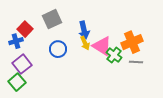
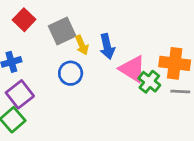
red square: (25, 29) -> (24, 20), moved
orange cross: (132, 42) -> (175, 63), turned 30
yellow arrow: (85, 43) -> (82, 45), moved

